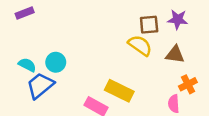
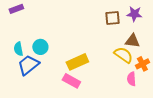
yellow semicircle: (140, 45) -> (123, 55), moved
cyan semicircle: (27, 65) -> (18, 49), turned -128
yellow rectangle: (119, 91) -> (77, 62), moved, turned -50

